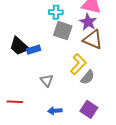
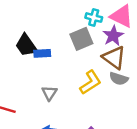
cyan cross: (56, 12) -> (94, 18), moved
gray square: (63, 31) -> (81, 39), turned 36
gray semicircle: (88, 77) -> (119, 79), moved, turned 56

